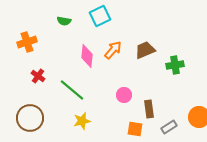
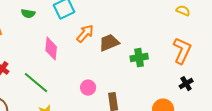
orange arrow: (113, 50) -> (85, 34), moved

